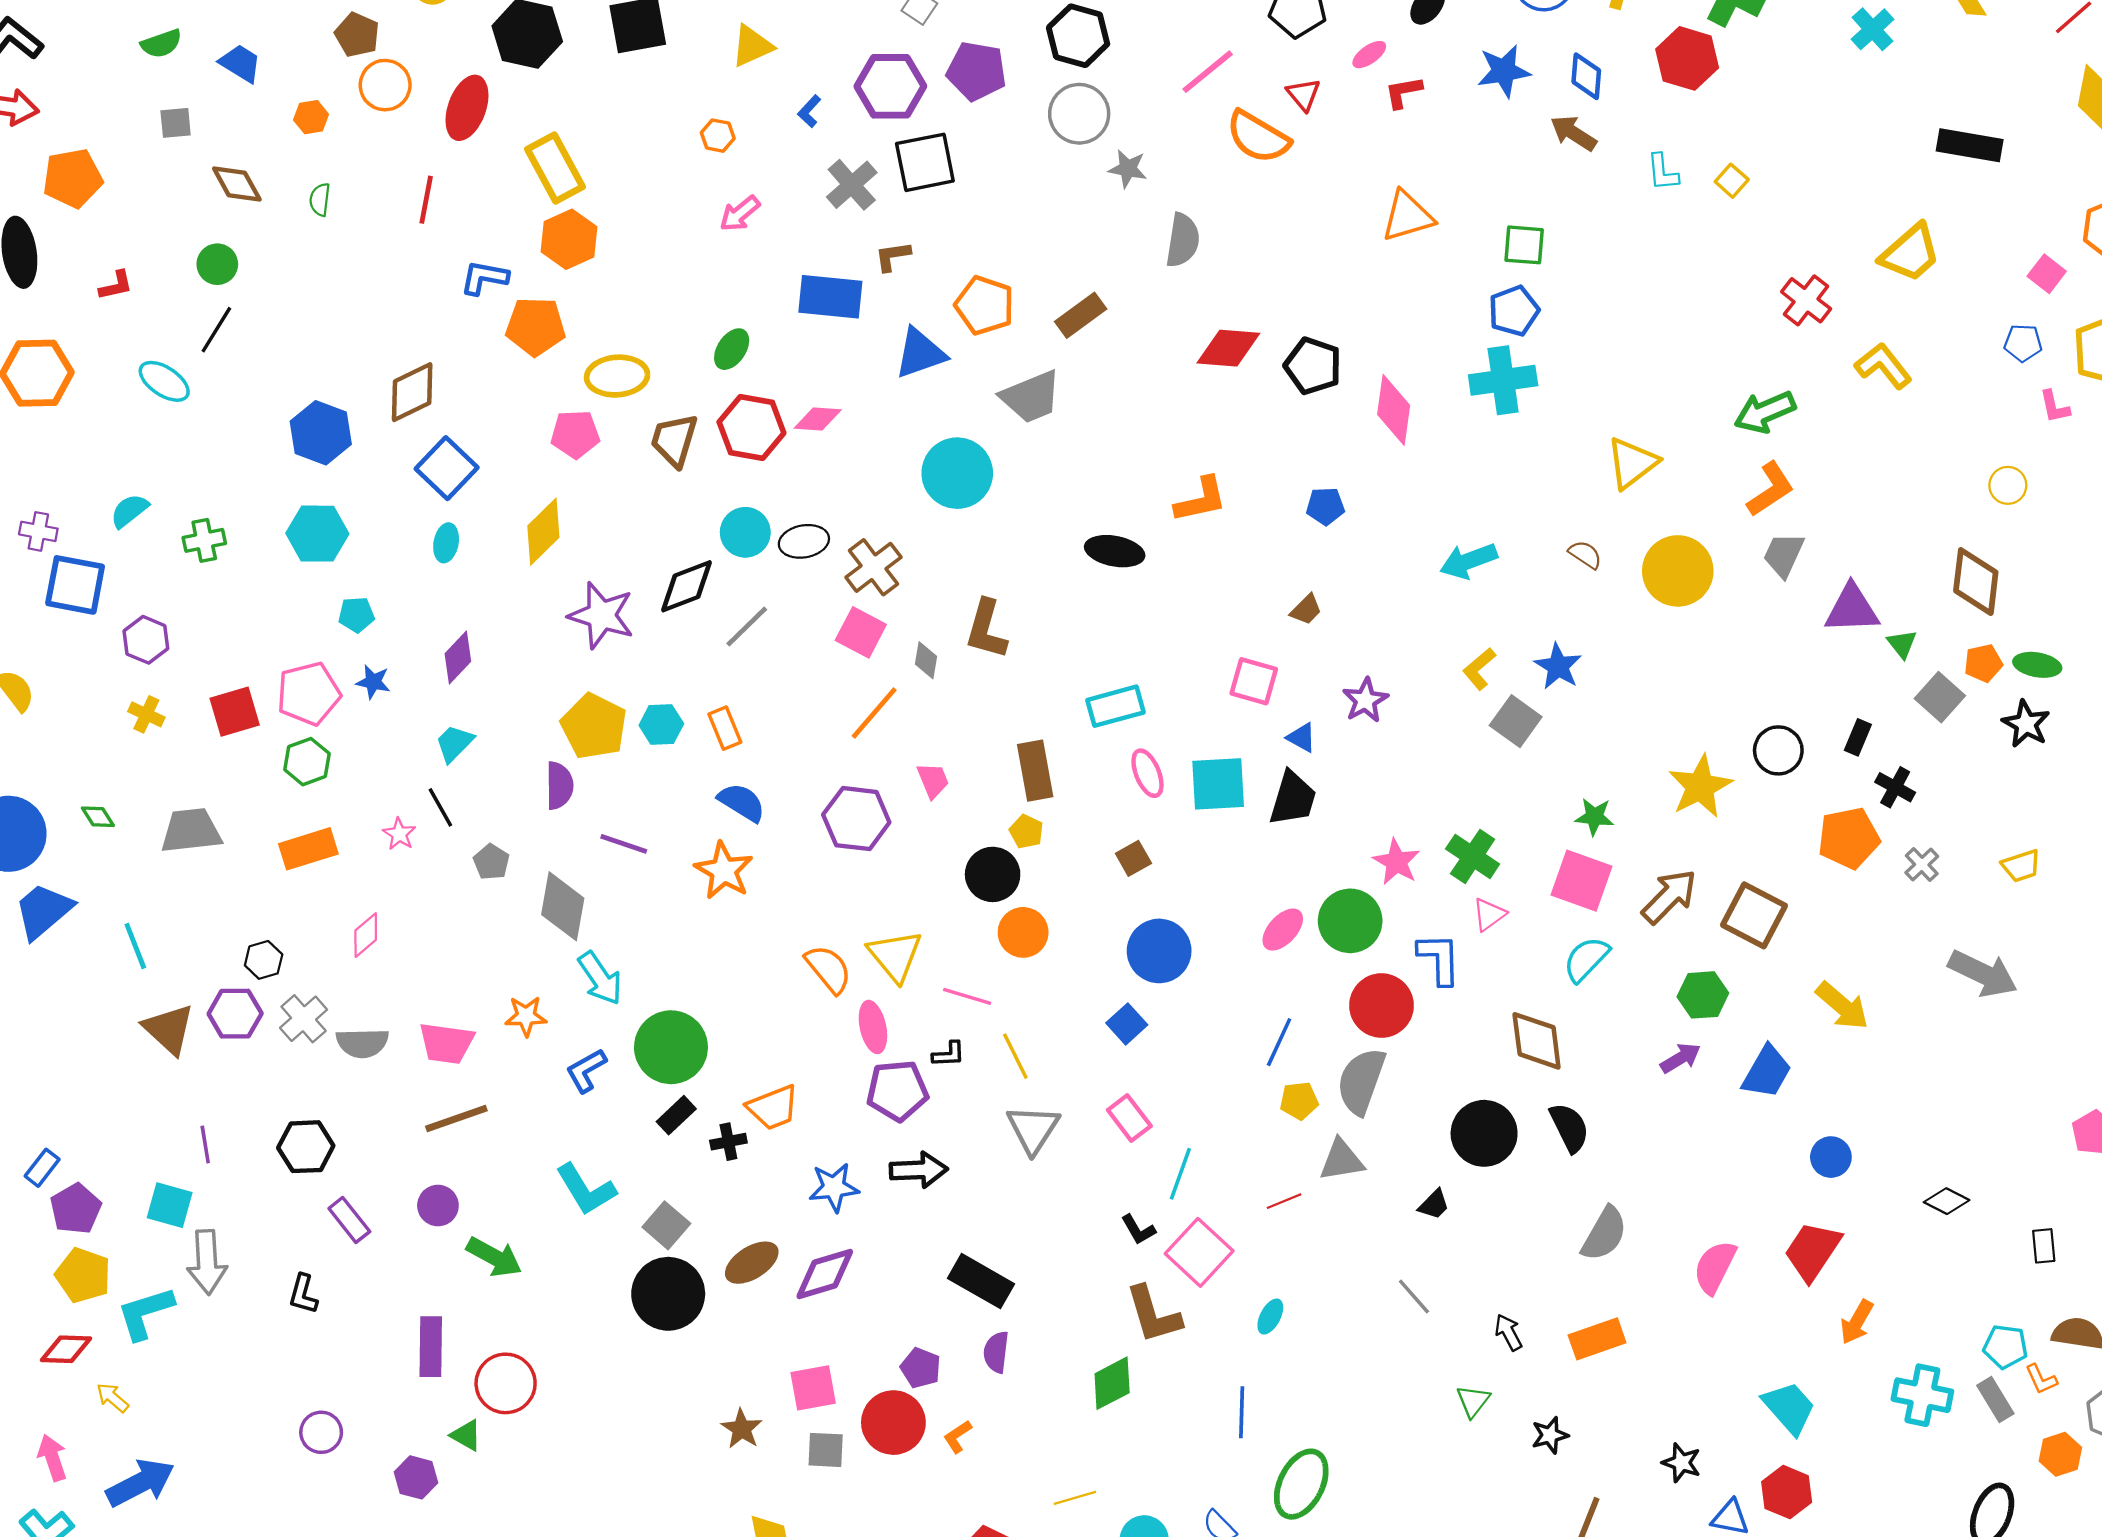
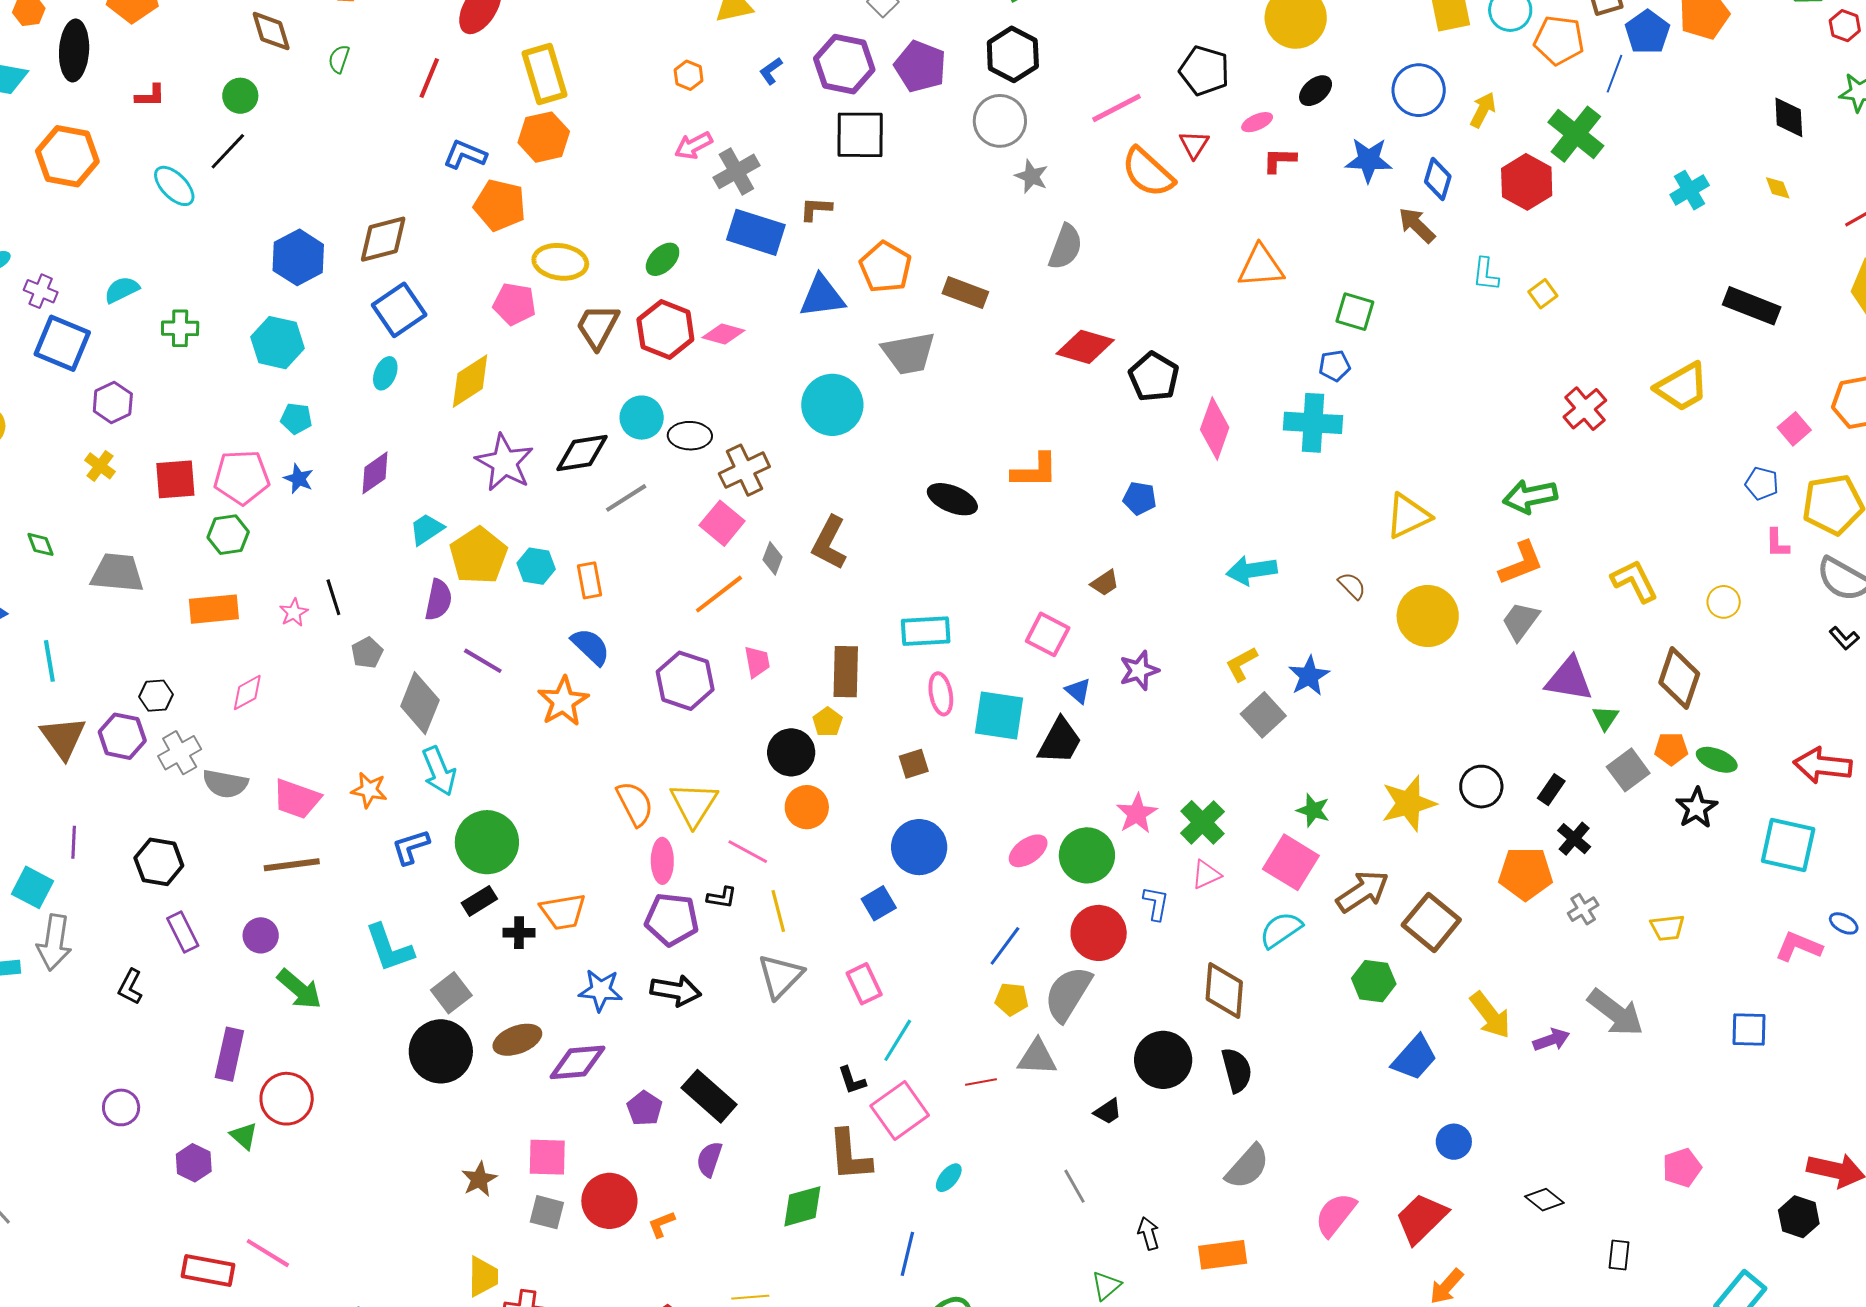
gray cross: (852, 185) -> (736, 171), moved
blue pentagon: (1514, 311) -> (1335, 366), size x0.7
brown rectangle: (1081, 315) -> (965, 293), turned 45
yellow L-shape: (1883, 366) -> (1634, 581), moved
cyan trapezoid: (454, 743) -> (427, 529), moved
blue L-shape: (1439, 959) -> (1156, 903), size x0.7
purple arrow: (1681, 1058) -> (1551, 1040), moved
purple pentagon: (921, 1368) -> (644, 1108), moved

